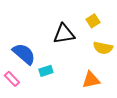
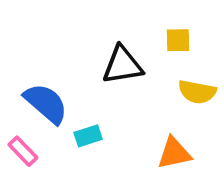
yellow square: (93, 21) -> (178, 40), turned 32

